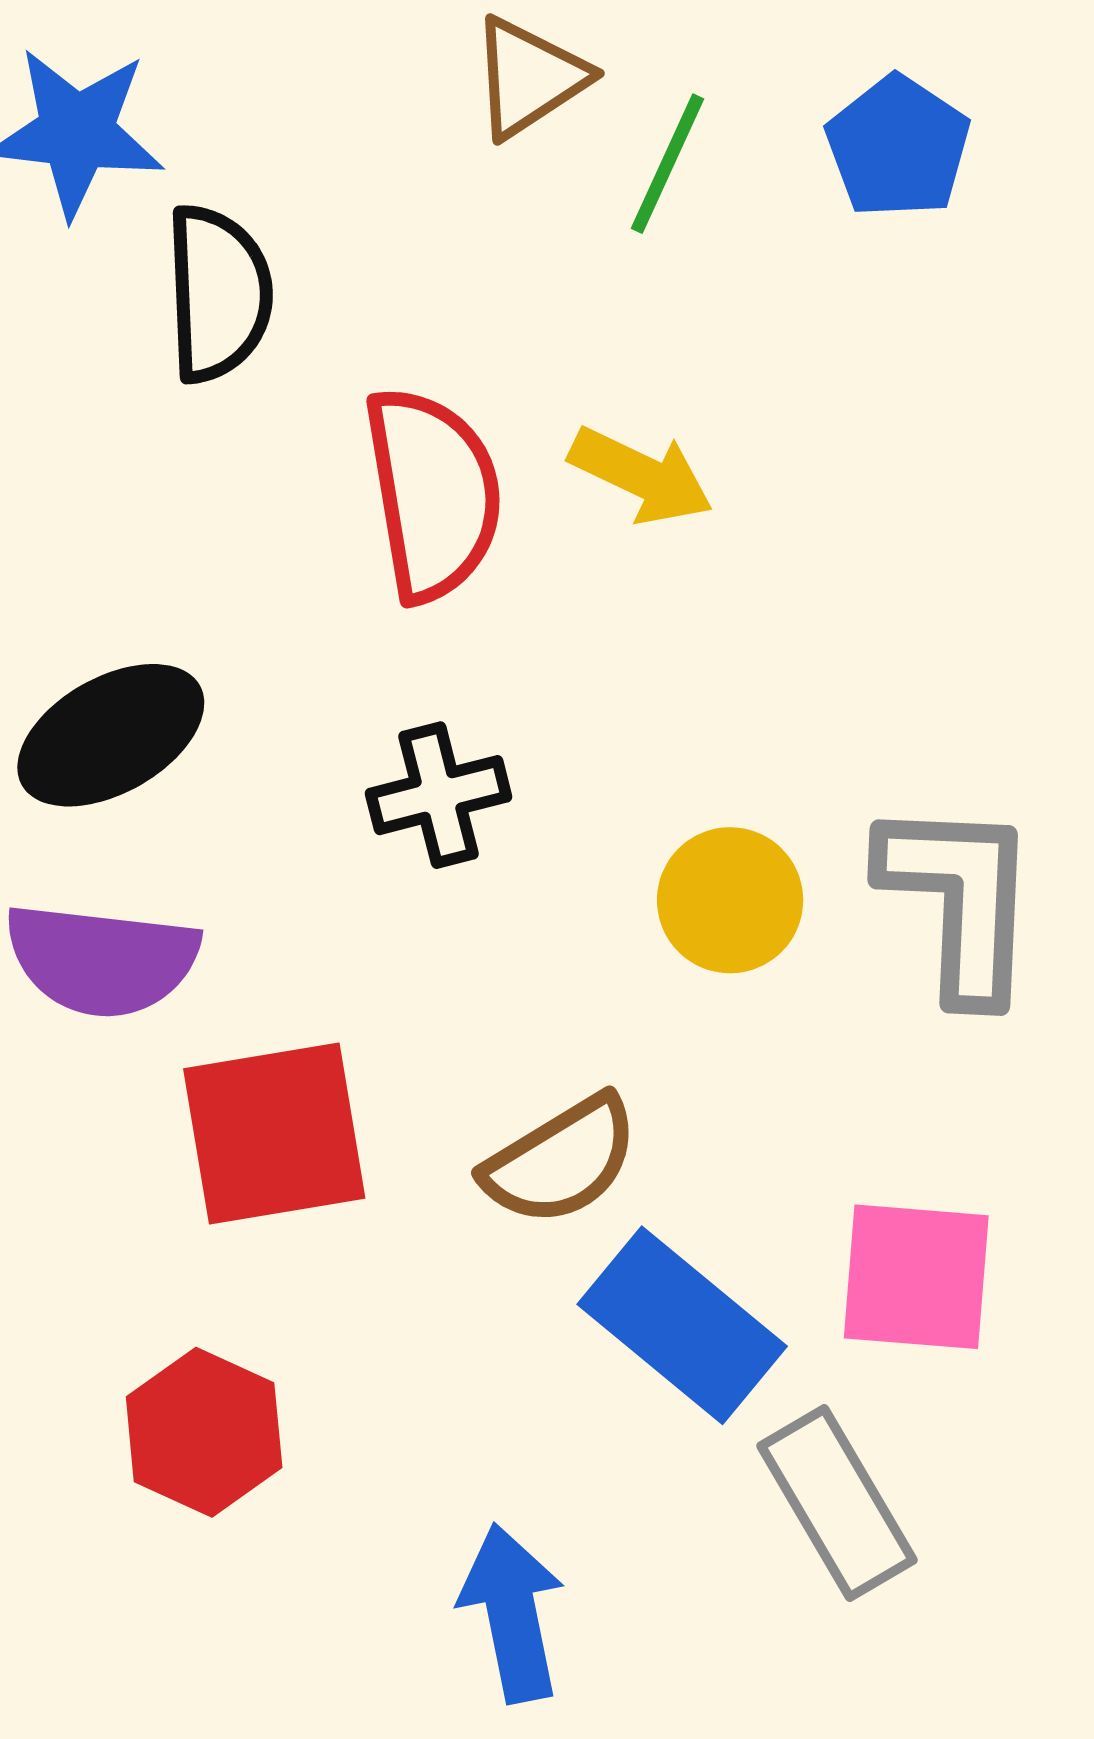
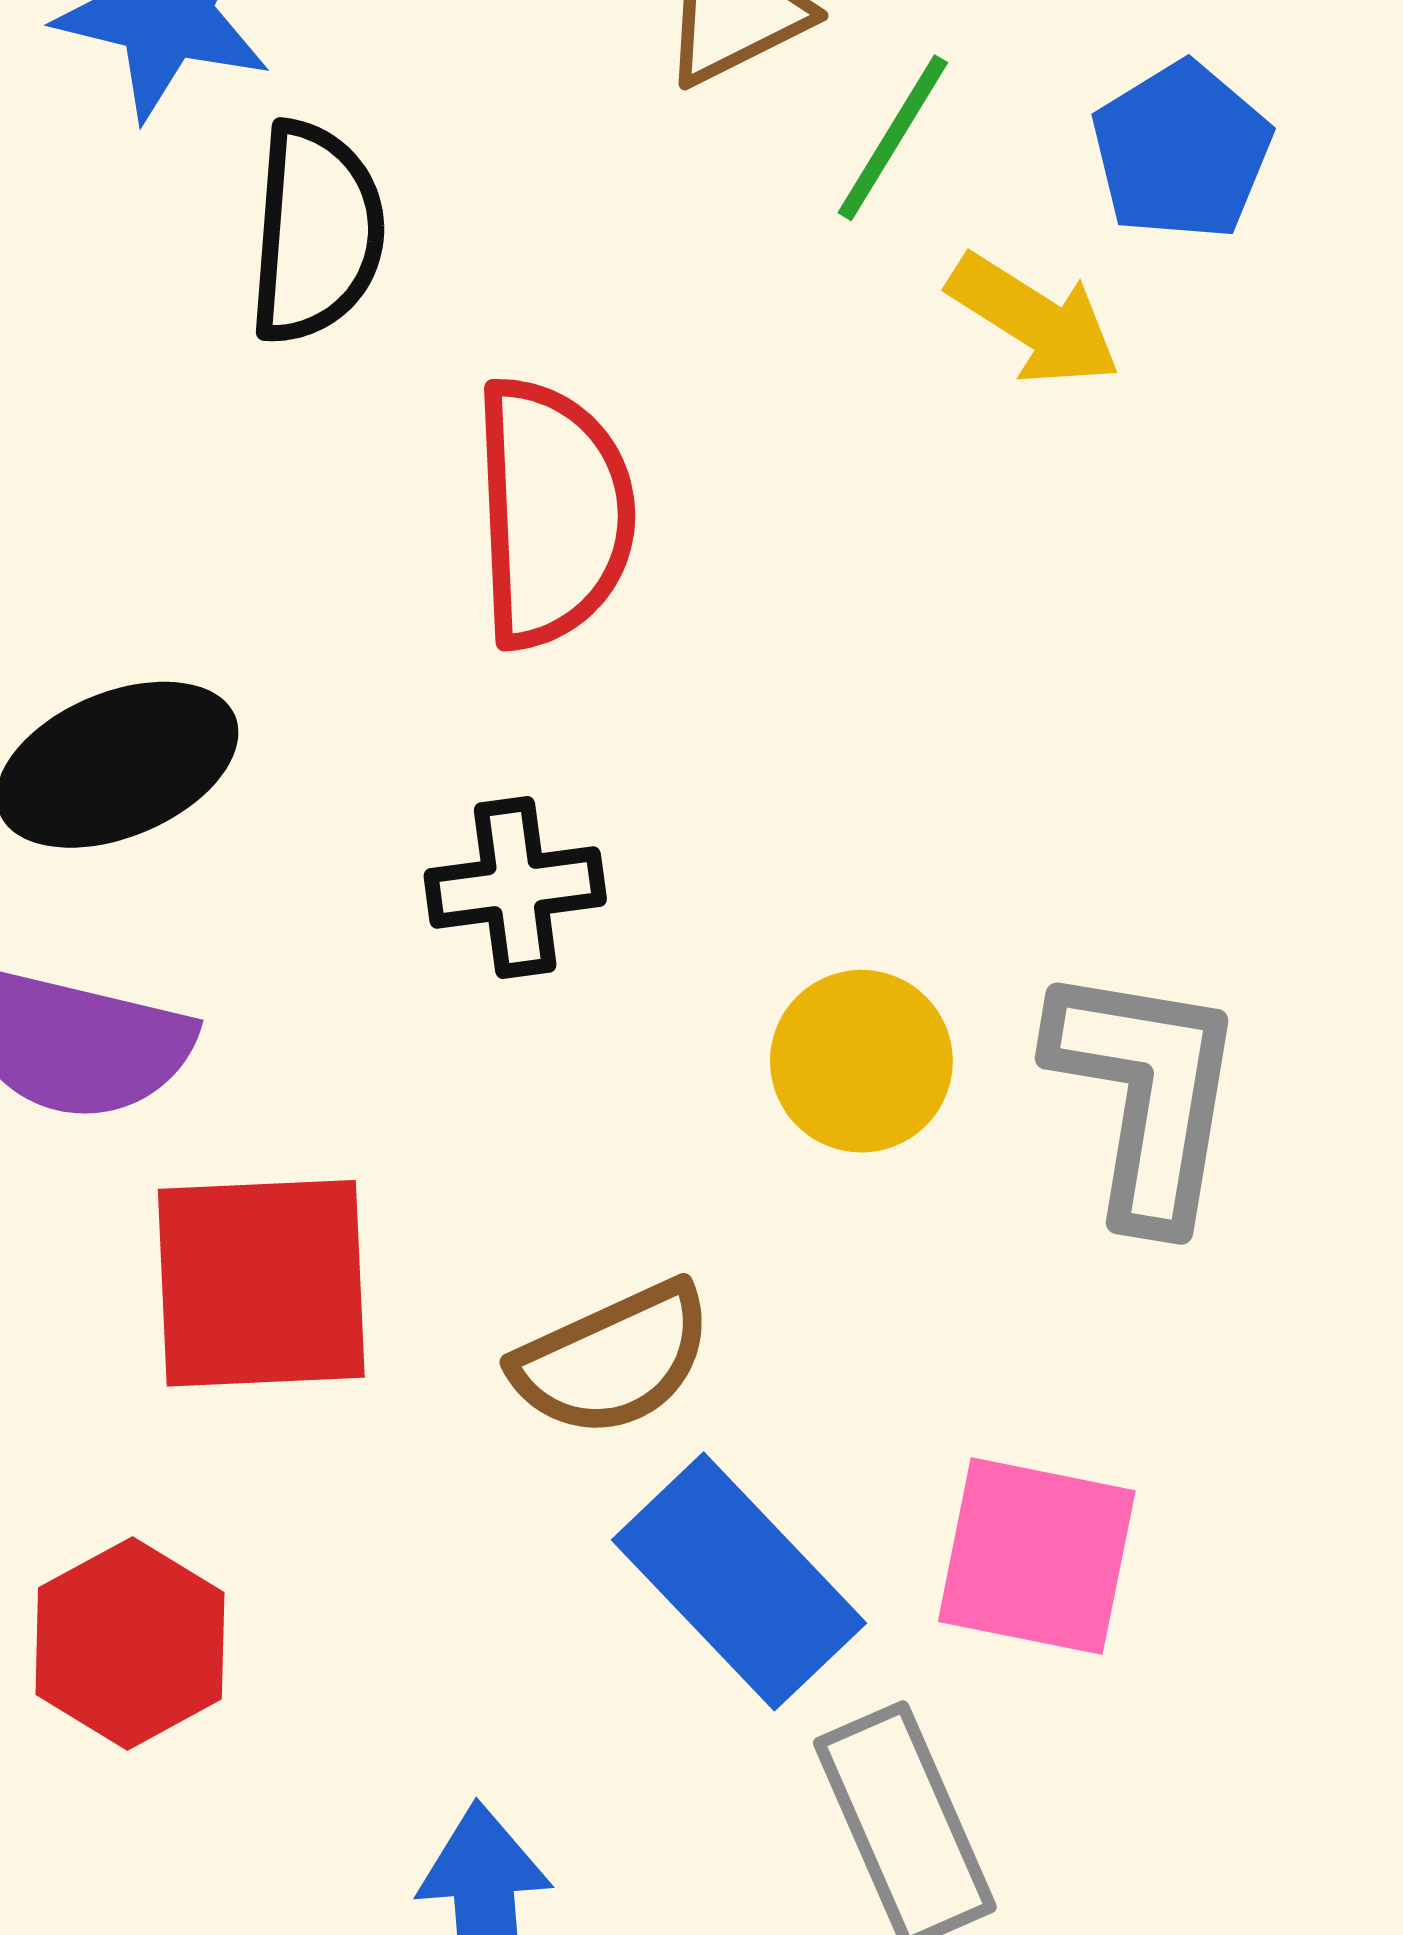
yellow arrow: (641, 475) -> (1034, 320), moved

